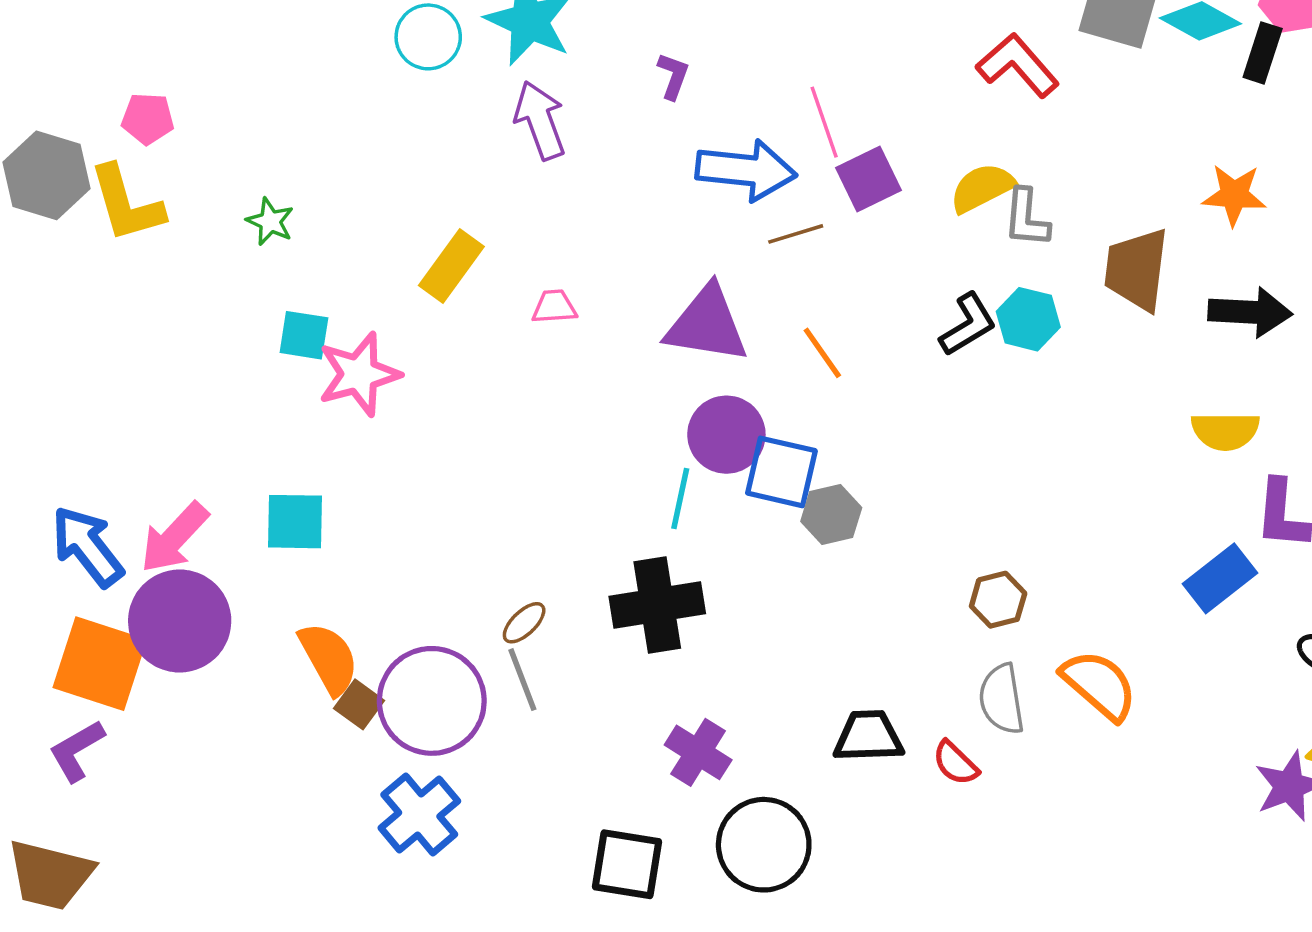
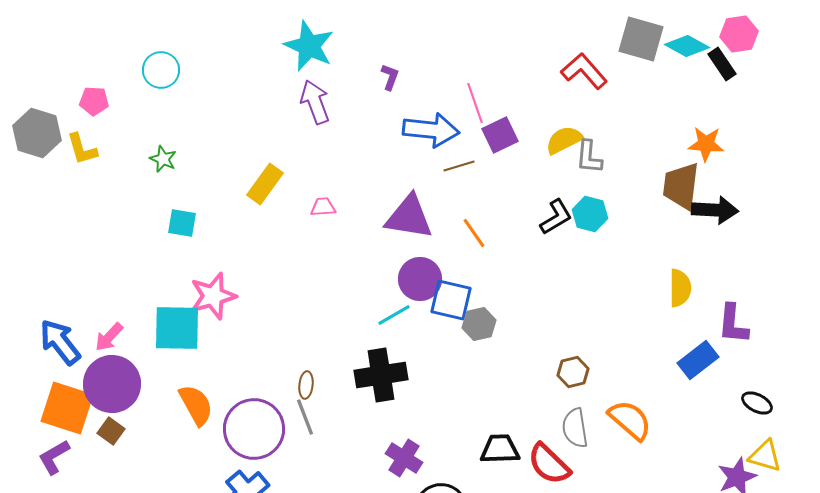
cyan circle: (428, 37) -> (161, 70), moved
black rectangle: (1263, 53) -> (722, 64), turned -52
yellow L-shape: (126, 204) -> (82, 149), size x0.7
brown trapezoid: (1137, 269) -> (681, 186), moved
pink star: (359, 374) -> (213, 296), moved
yellow semicircle: (1225, 431) -> (680, 288), moved, turned -90
cyan line: (680, 499) -> (394, 315), turned 48
cyan square: (295, 522) -> (177, 328), size x1.4
pink arrow: (174, 538) -> (109, 337), size x0.7
brown ellipse: (524, 623) -> (306, 385), turned -40
brown square: (359, 704) -> (111, 431), moved
red semicircle: (955, 763) -> (549, 464), size x1.6

